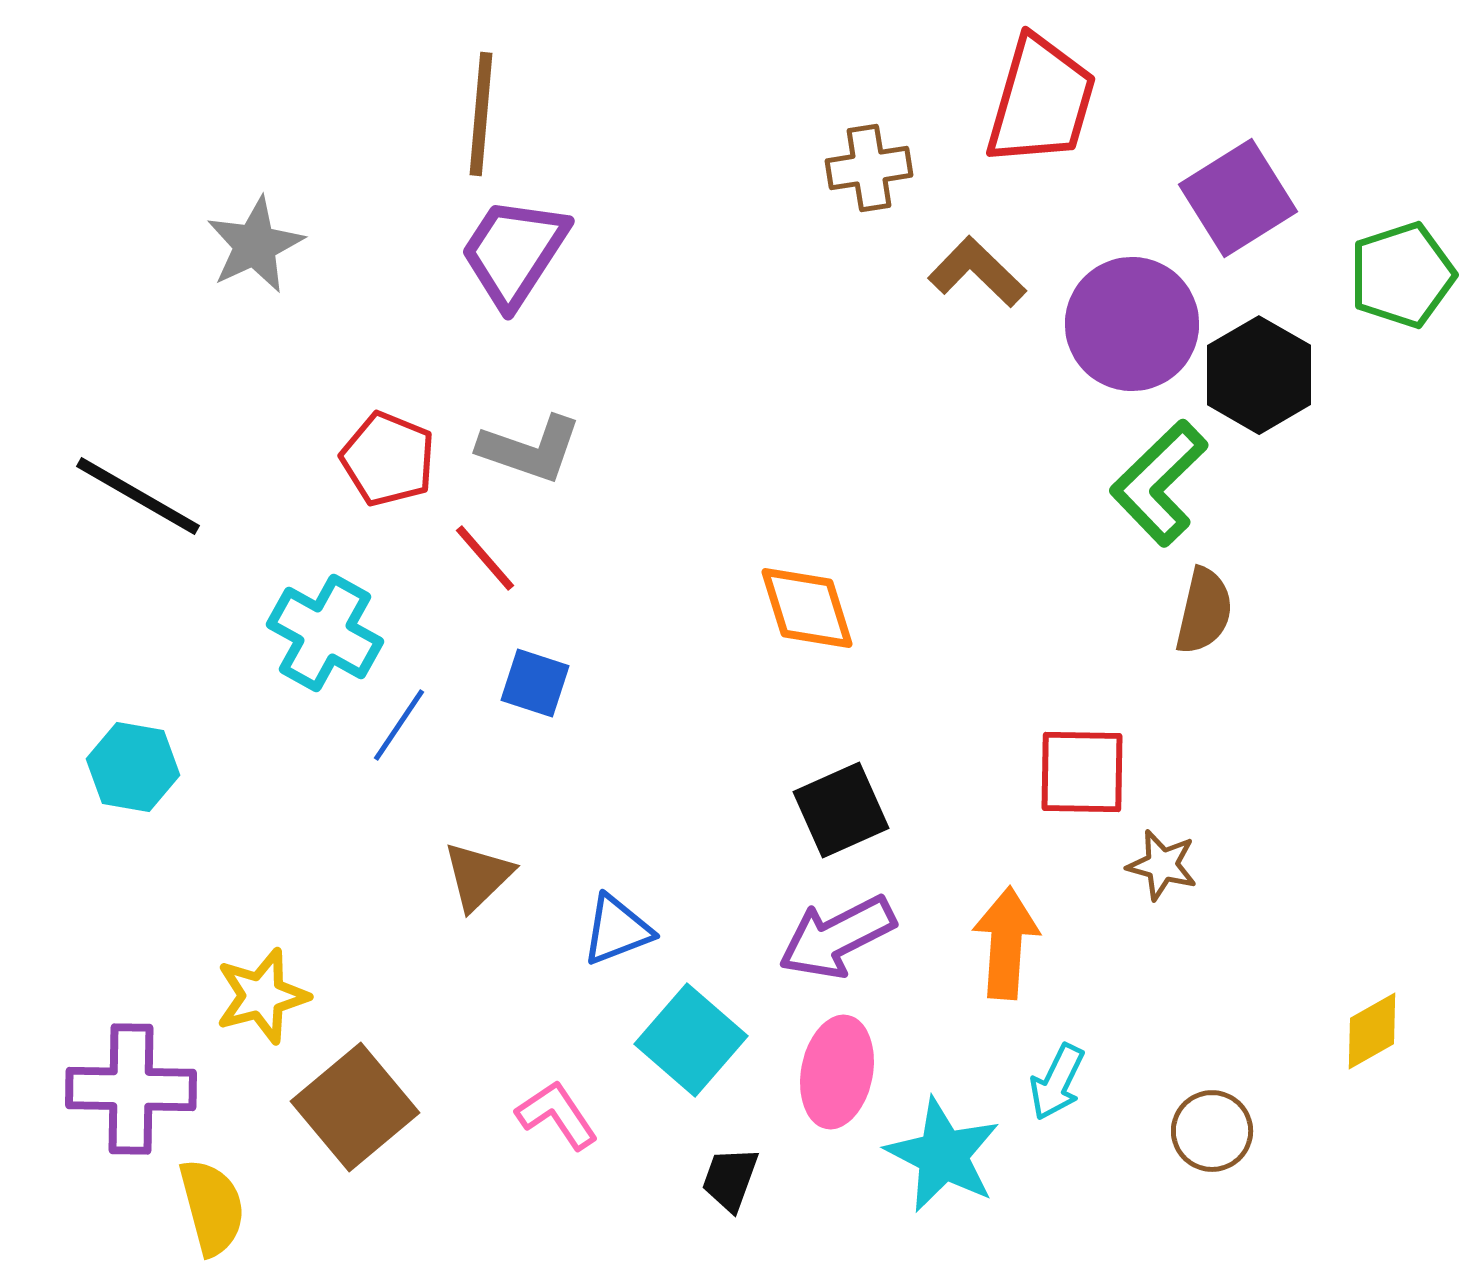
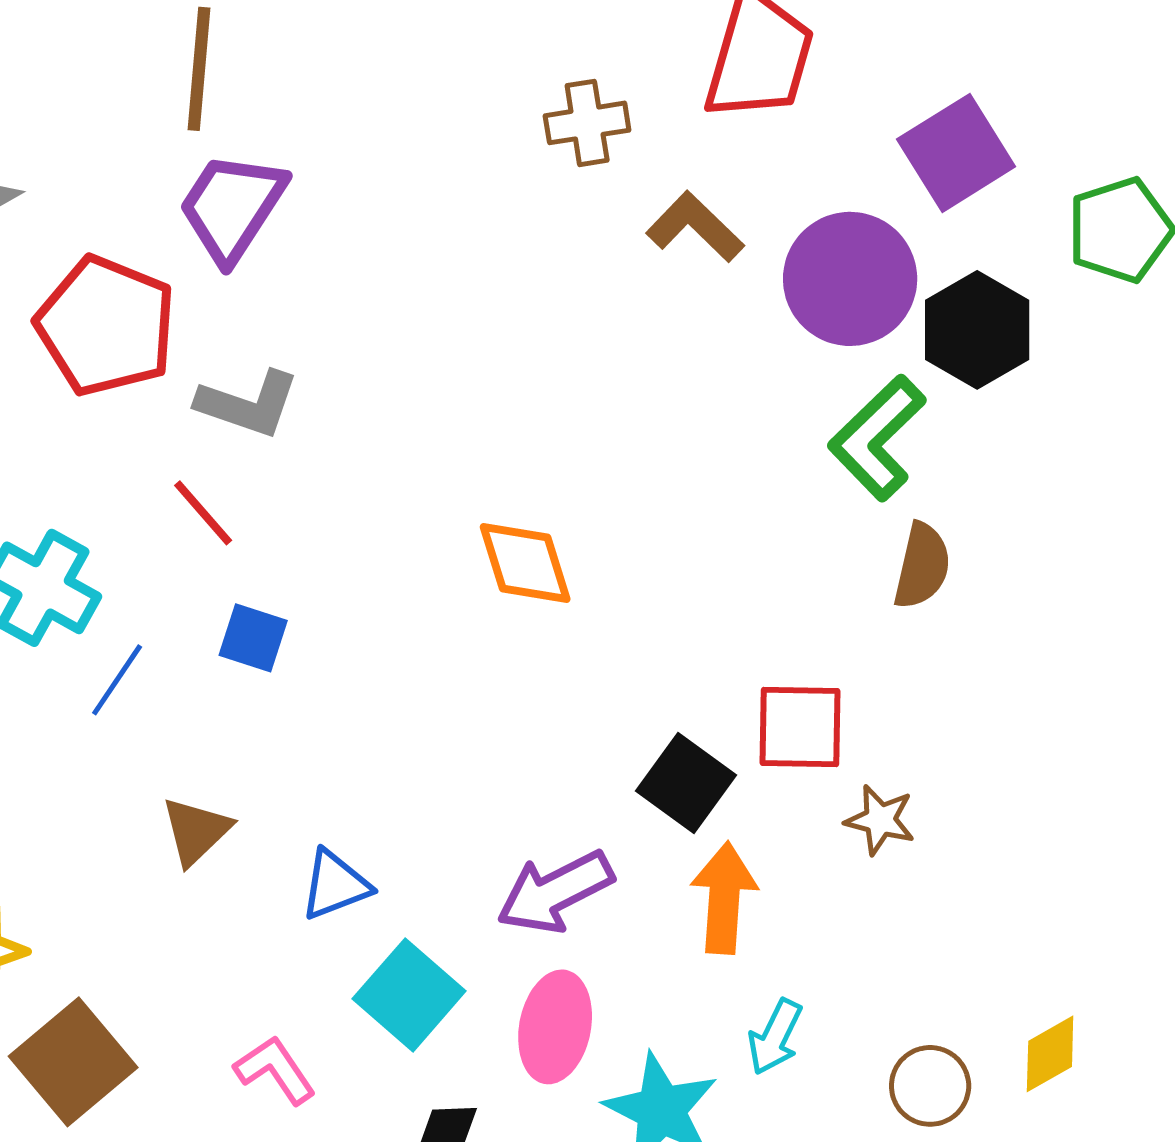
red pentagon: (388, 459) -> (106, 326), moved, size x1.5
black square: (841, 810) -> (686, 783), moved, turned -30
yellow diamond: (1372, 1031) -> (1050, 1054), moved

